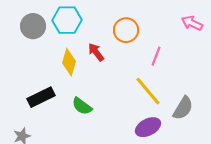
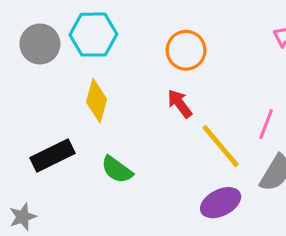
red arrow: (96, 52) -> (180, 104), moved
pink line: (156, 56) -> (266, 124), moved

